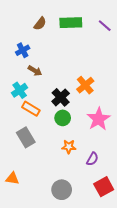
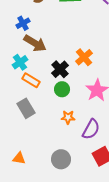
brown arrow: (35, 71) -> (35, 43), size x1.6
purple semicircle: (92, 159) -> (91, 129), size x1.5
orange triangle: (12, 178) -> (19, 158), moved

